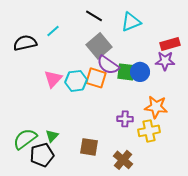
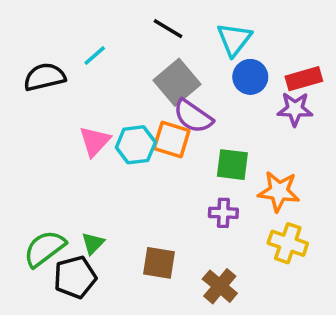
cyan triangle: (131, 22) -> (234, 39), turned -30
green square: (126, 72) -> (232, 165), moved
blue circle: (140, 72) -> (250, 77), moved
yellow cross: (149, 131) -> (288, 243), moved, turned 30

